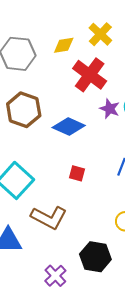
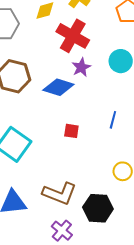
purple star: (110, 109) -> (81, 67), moved, turned 30
brown L-shape: (49, 218) -> (60, 193), moved

